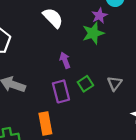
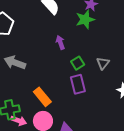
purple rectangle: (61, 91) -> (78, 84), moved
orange rectangle: (45, 123) -> (42, 97), turned -30

